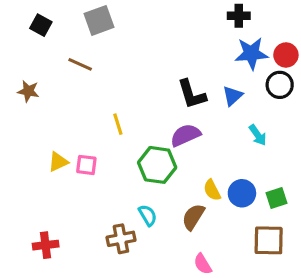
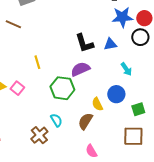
blue triangle: (233, 96) -> (110, 44), turned 32
pink square: (86, 165) -> (17, 88), turned 32
blue circle: (242, 193) -> (116, 94), moved
brown cross: (121, 239) -> (39, 135), turned -30

